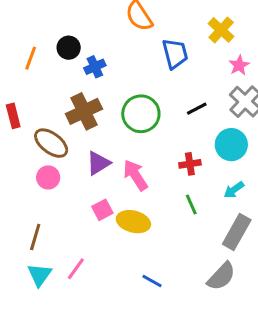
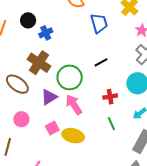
black line: (197, 109) -> (101, 62), moved
brown cross: (84, 111) -> (39, 63), turned -30
green circle: (141, 114) -> (70, 77), moved
pink circle: (48, 177) -> (21, 119), moved

